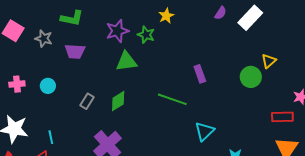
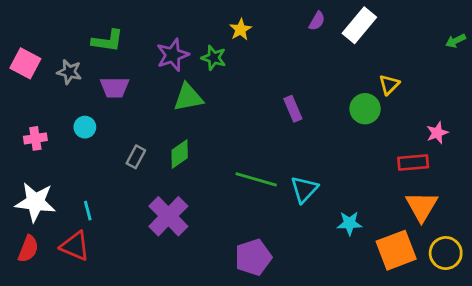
cyan circle: (48, 86) -> (85, 127), moved
green line: (172, 99) -> (256, 179), moved

